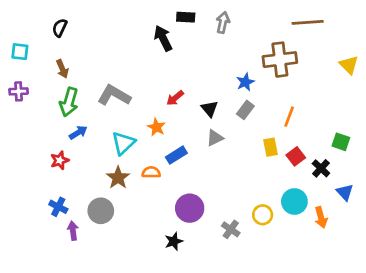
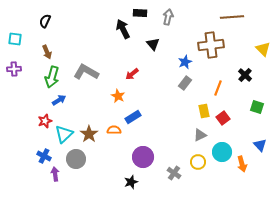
black triangle: (210, 109) -> (153, 44), moved
gray triangle: (215, 138) -> (200, 135), moved
cyan triangle: (123, 143) -> (64, 134), moved
black cross: (321, 168) -> (245, 75), moved

